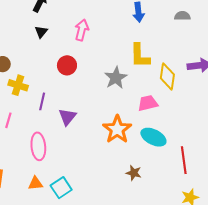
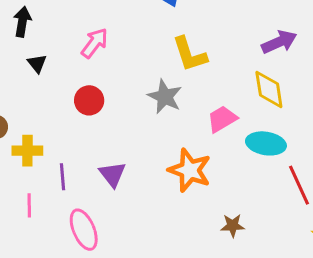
pink arrow: (82, 30) -> (95, 43), turned 40
yellow diamond: (167, 76) -> (269, 90), moved
purple line: (42, 101) -> (62, 177), moved
cyan ellipse: (153, 137) -> (266, 143), moved

